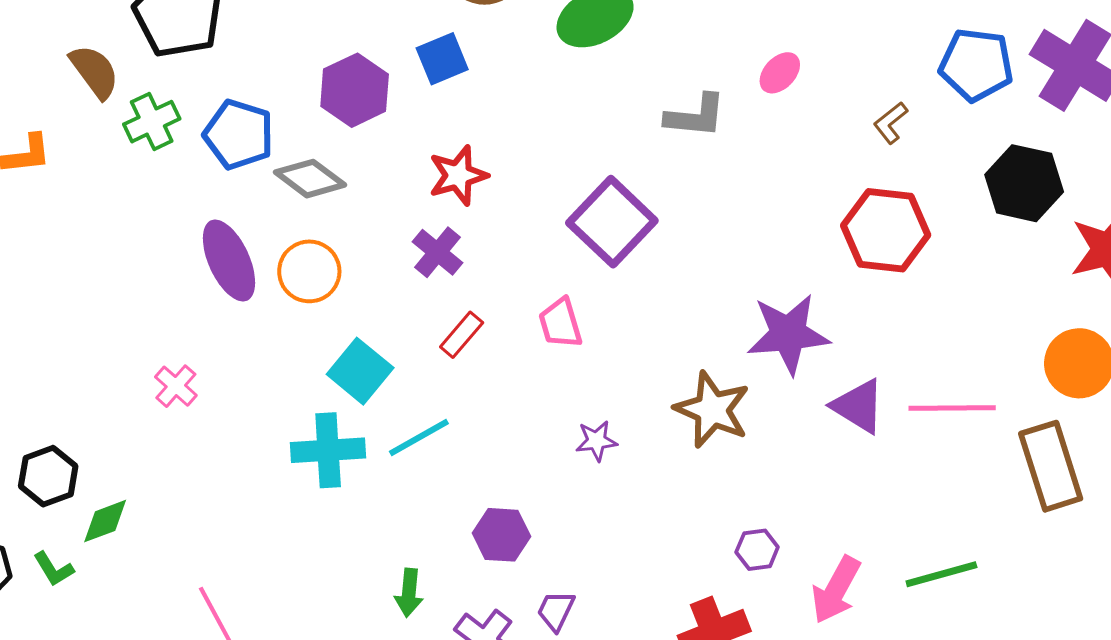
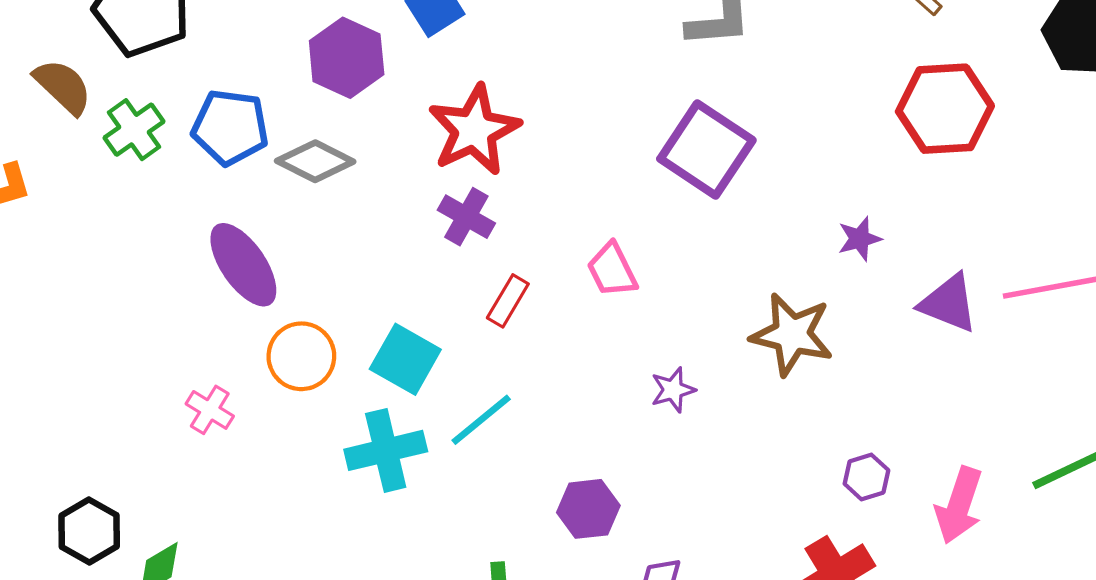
red star: (458, 175) -> (474, 130), size x1.4
purple square: (612, 222) -> (706, 150), moved
orange circle: (309, 271) -> (301, 356), moved
purple star: (788, 334) -> (860, 239), size x0.5

